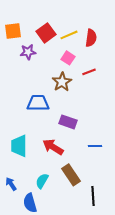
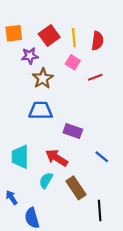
yellow line: (69, 35) -> (74, 38), turned -72
brown star: (62, 82) -> (43, 78), moved
blue line: (95, 146) -> (102, 157), turned 40
cyan semicircle: (42, 181) -> (46, 180), moved

